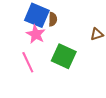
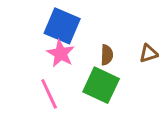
brown semicircle: (53, 19) -> (107, 55), moved

